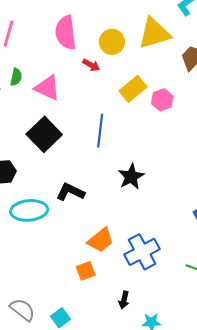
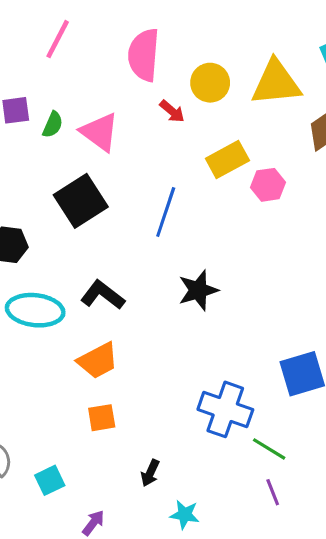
green semicircle: (16, 77) -> (53, 125), moved
orange trapezoid: (101, 240) -> (98, 361), moved
blue cross: (142, 252) -> (225, 409), moved, turned 36

